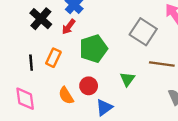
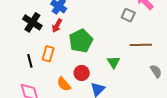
gray square: (143, 32) -> (128, 15), moved, size x0.6

